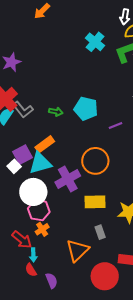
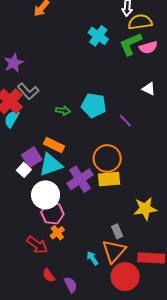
gray L-shape: (23, 110) -> (28, 91), moved
purple line: (115, 126) -> (125, 121), turned 72
orange rectangle: (45, 144) -> (54, 145), turned 66
yellow rectangle: (95, 202) -> (109, 179), moved
orange triangle: (77, 250) -> (114, 251), moved
cyan arrow: (33, 255) -> (92, 258), moved, turned 152

